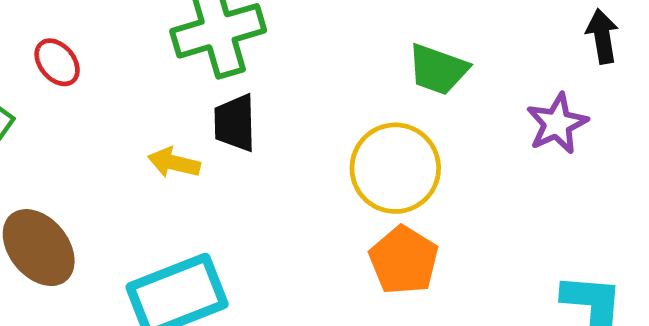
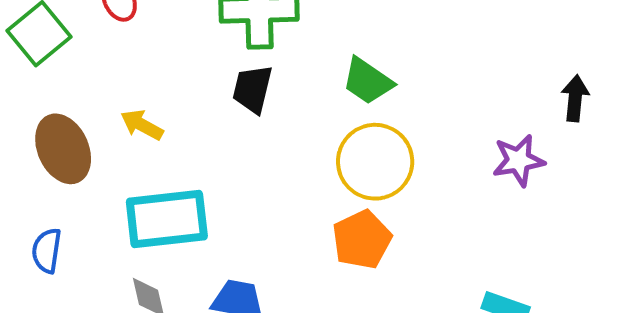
green trapezoid: (438, 69) -> (368, 81), moved
yellow arrow: (174, 163) -> (142, 125), moved

